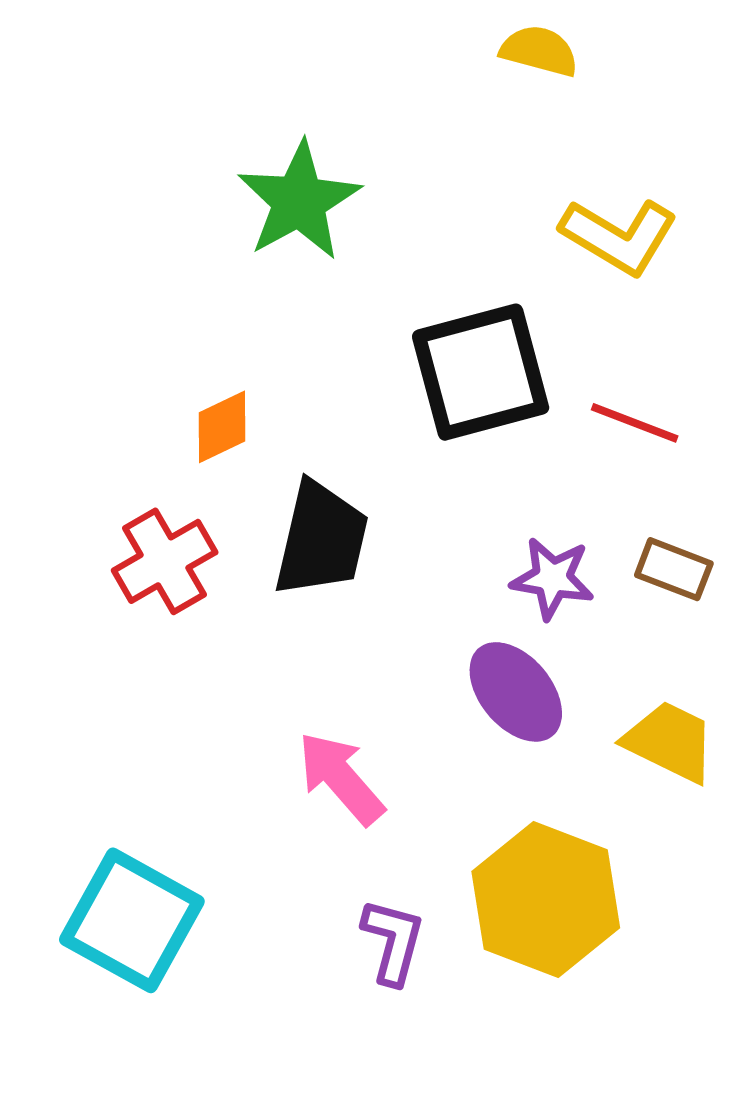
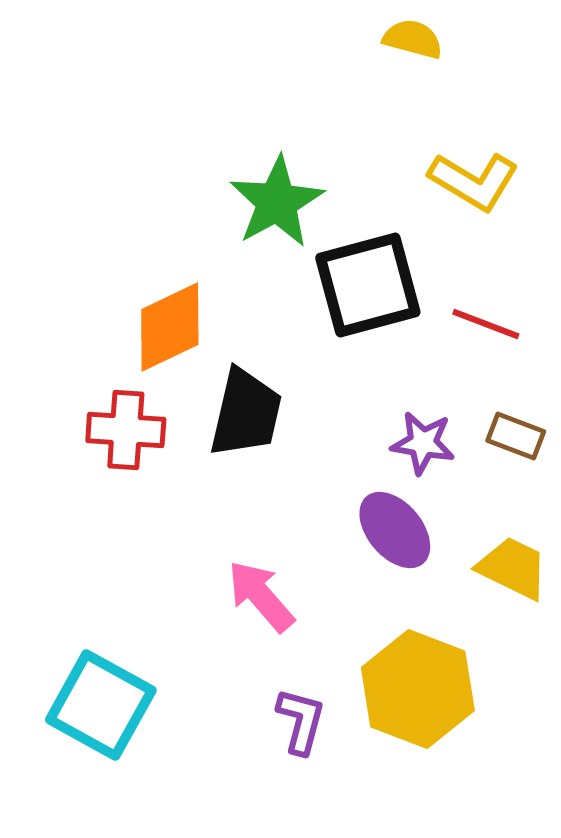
green star: (299, 201) -> (277, 202), moved
orange diamond: (222, 427) -> (170, 327), size x1.6
red cross: (165, 561) -> (126, 430), turned 34

